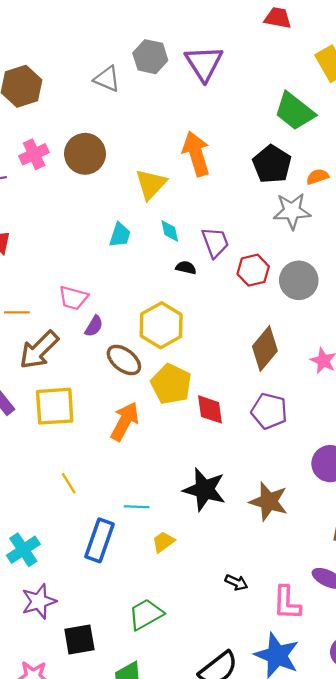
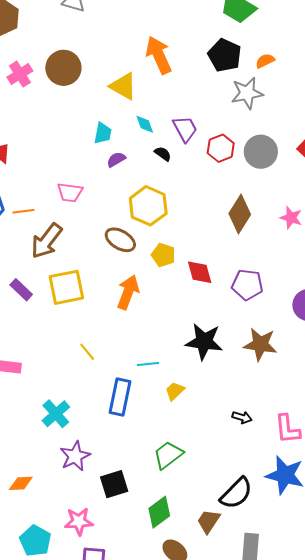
yellow triangle: (151, 184) -> (123, 86), turned -36
black semicircle: (186, 268) -> (163, 154), turned 30
purple semicircle: (94, 326) -> (116, 159), moved, turned -144
yellow pentagon: (171, 384) -> (163, 255), size x0.7
purple pentagon: (269, 411) -> (247, 285), moved

